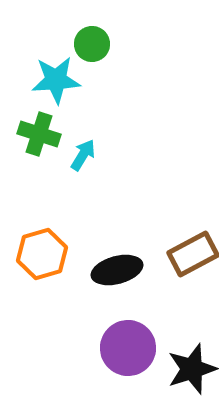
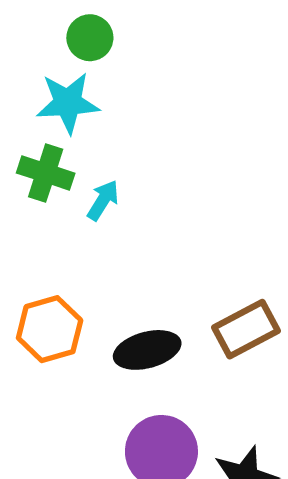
green circle: (92, 44) -> (90, 38), moved

